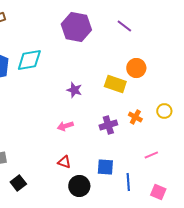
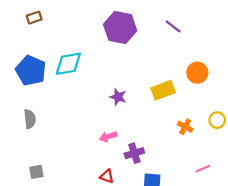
orange circle: (136, 68) -> (197, 73), moved
yellow rectangle: (115, 84) -> (163, 90), turned -40
purple cross: (108, 125) -> (134, 153), moved

